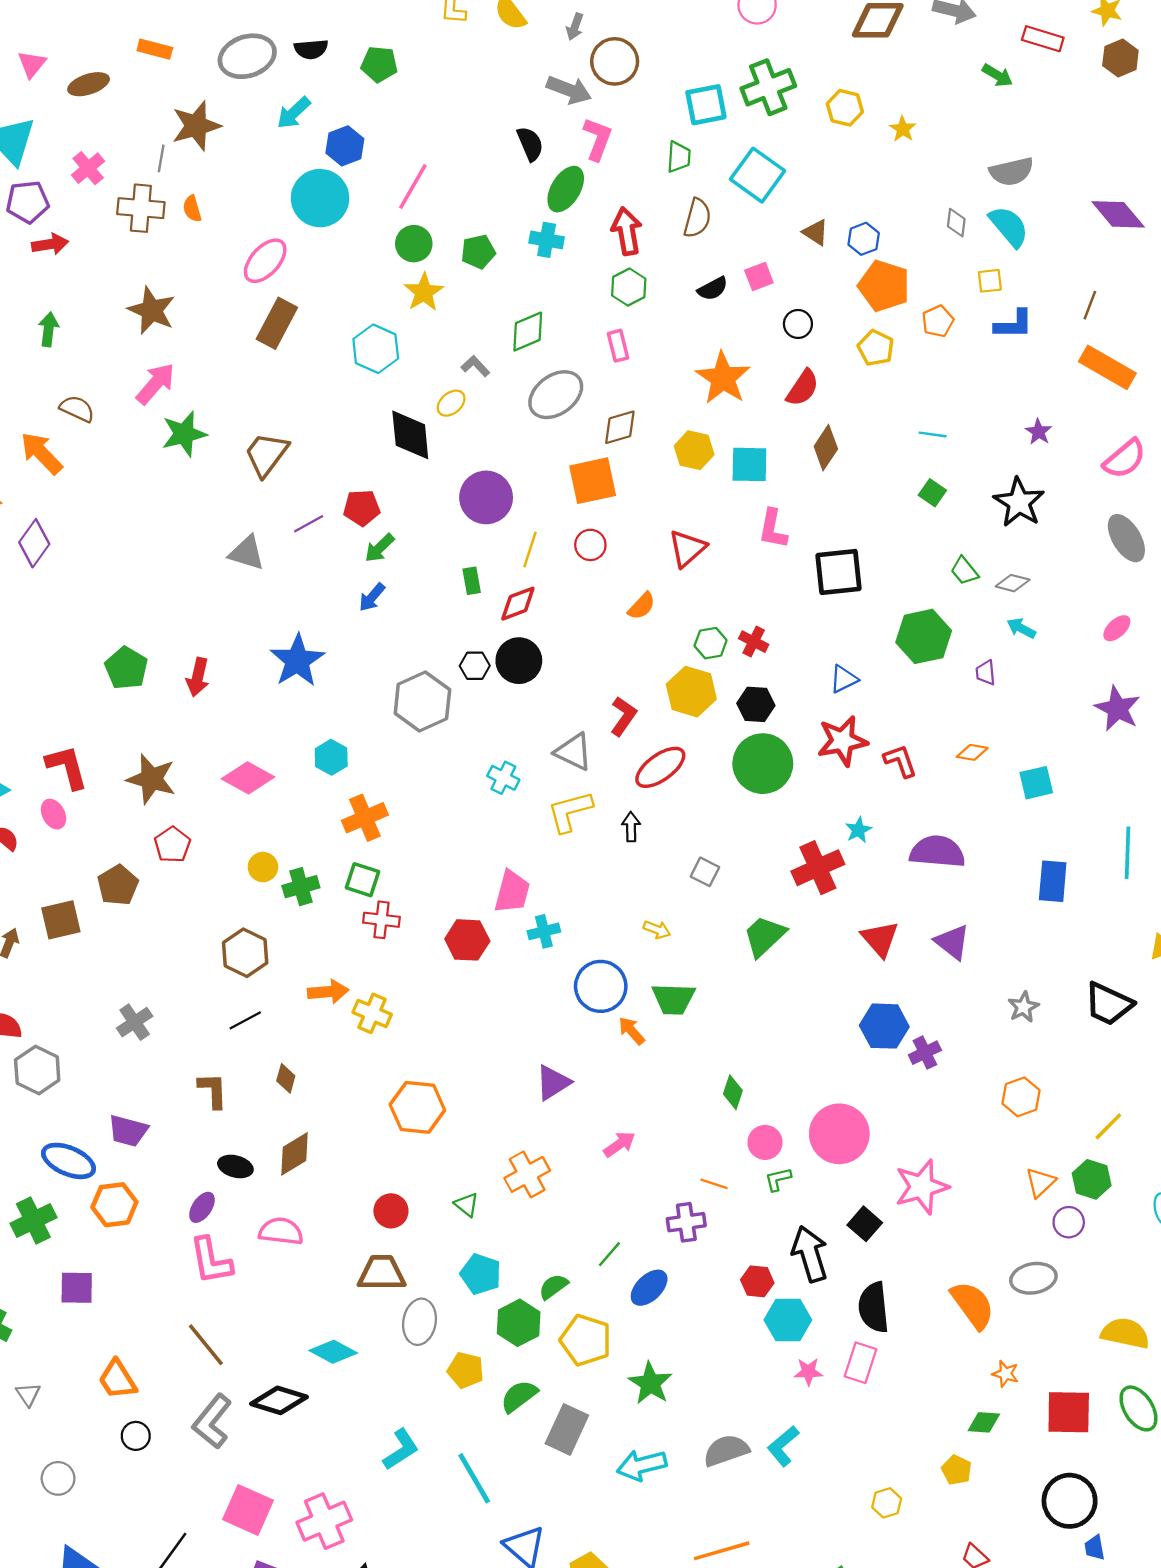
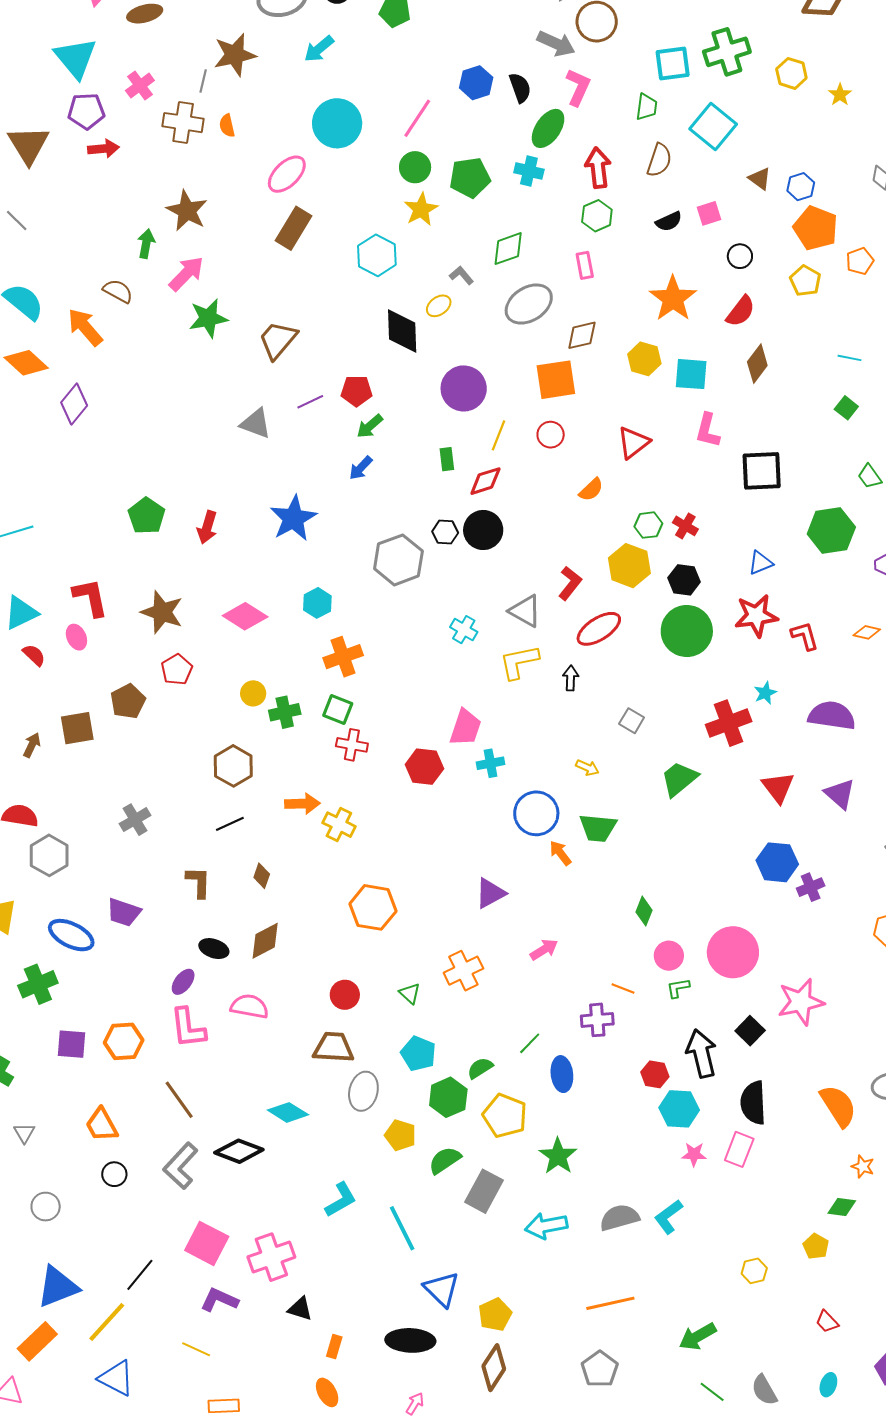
blue hexagon: (345, 146) -> (476, 83), moved
green pentagon: (478, 252) -> (470, 178), size x1.4
green arrow: (49, 329) -> (146, 244), moved
orange hexagon: (114, 1205) -> (124, 1041), moved
blue ellipse: (649, 1288) -> (562, 1074), turned -56

